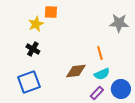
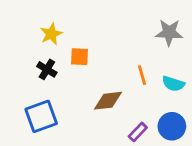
orange square: (51, 12) -> (80, 57), moved
cyan semicircle: (102, 74) -> (173, 84), moved, turned 42

